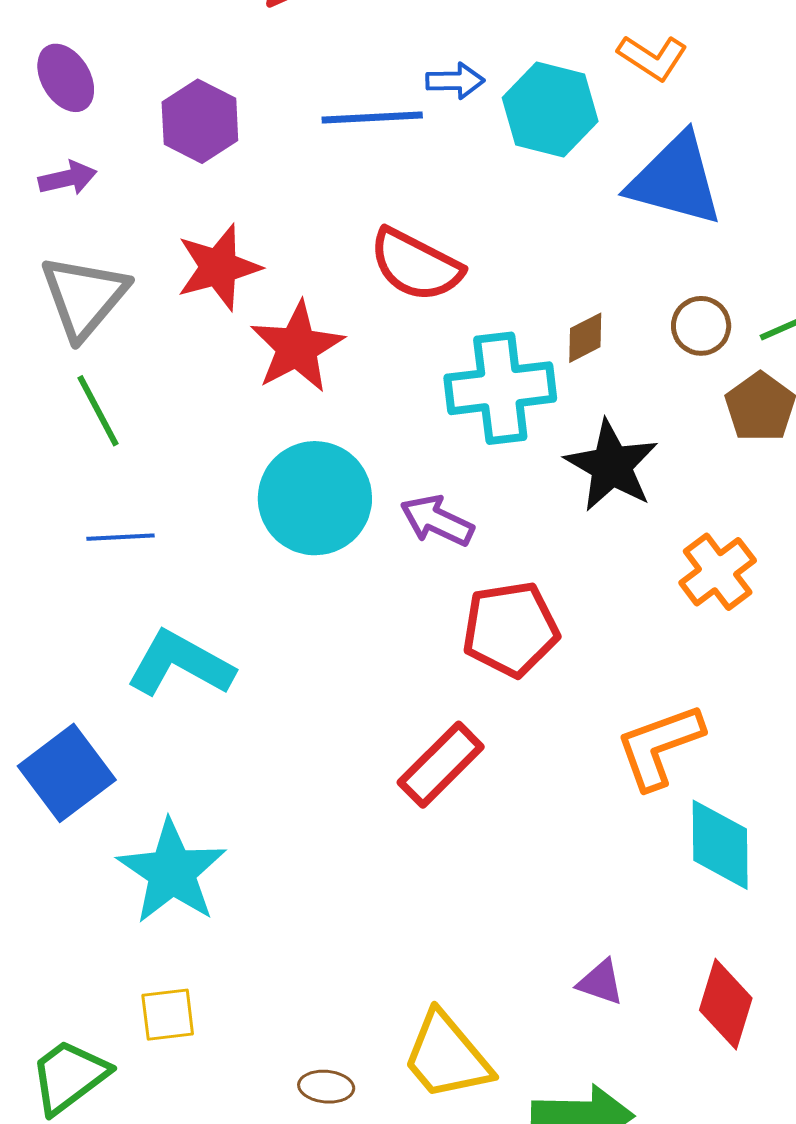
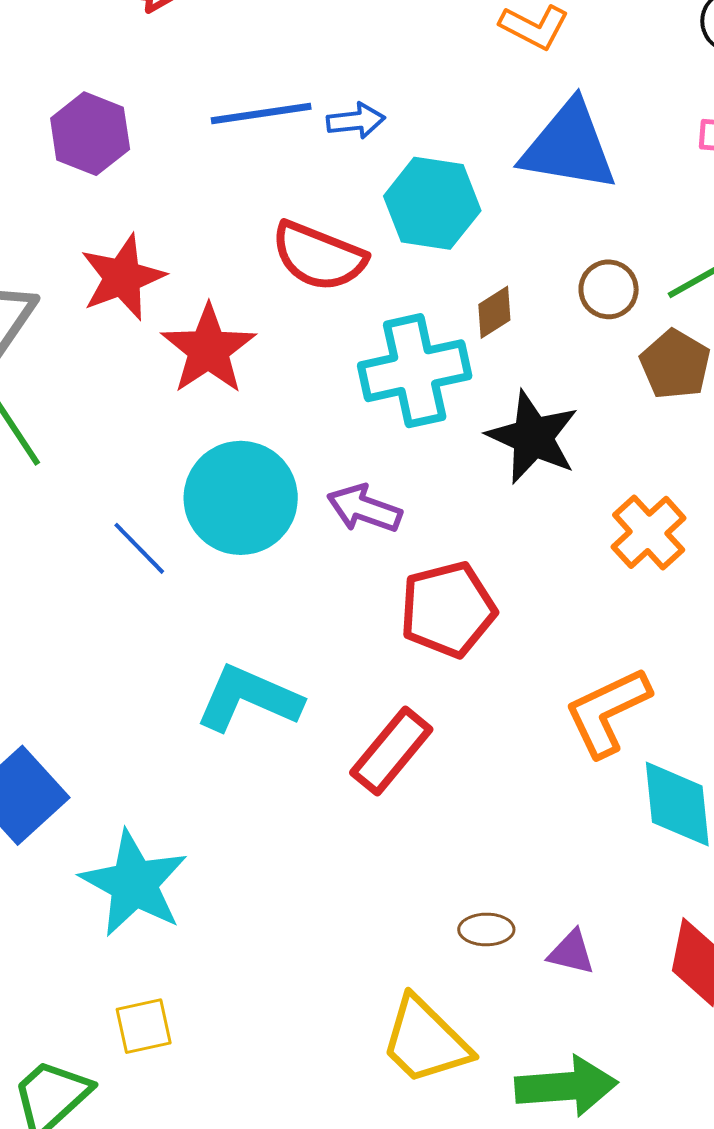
blue arrow: (455, 81) -> (356, 121), moved
cyan hexagon: (550, 109) -> (432, 203), moved
blue line: (121, 537) -> (139, 548), moved, turned 54
cyan L-shape: (180, 664) -> (249, 698), moved
brown ellipse: (326, 1087) -> (486, 929), moved

